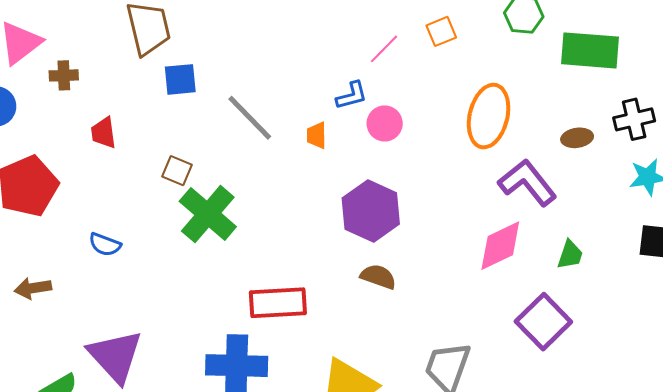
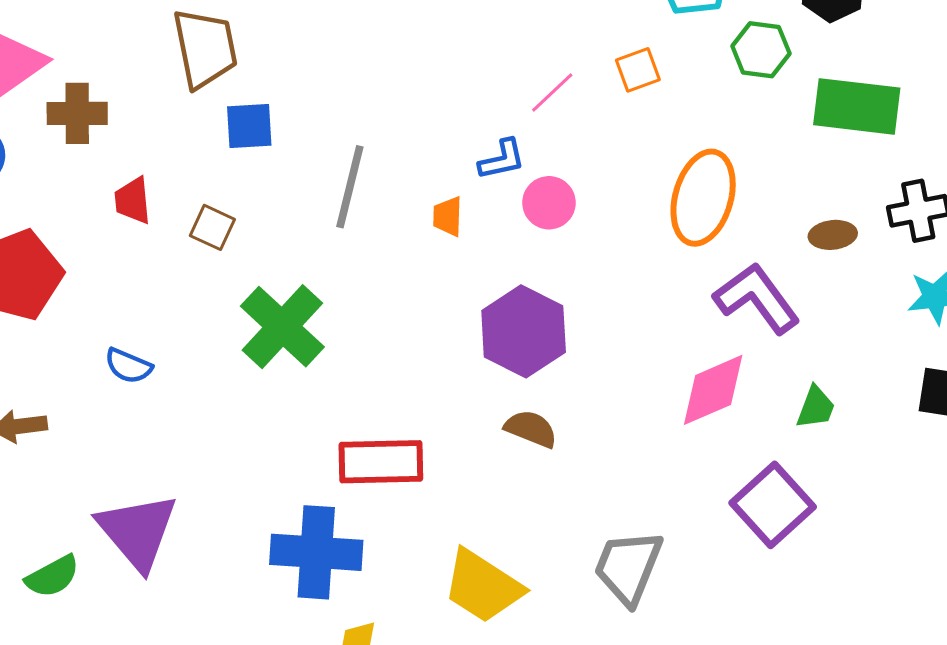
brown cross: (64, 75) -> (77, 113), size x1.4
gray line: (250, 118) -> (350, 187), turned 56
brown square: (177, 171) -> (212, 227), moved

